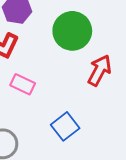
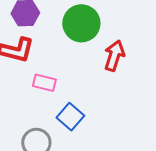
blue square: (65, 126) -> (70, 117), moved

